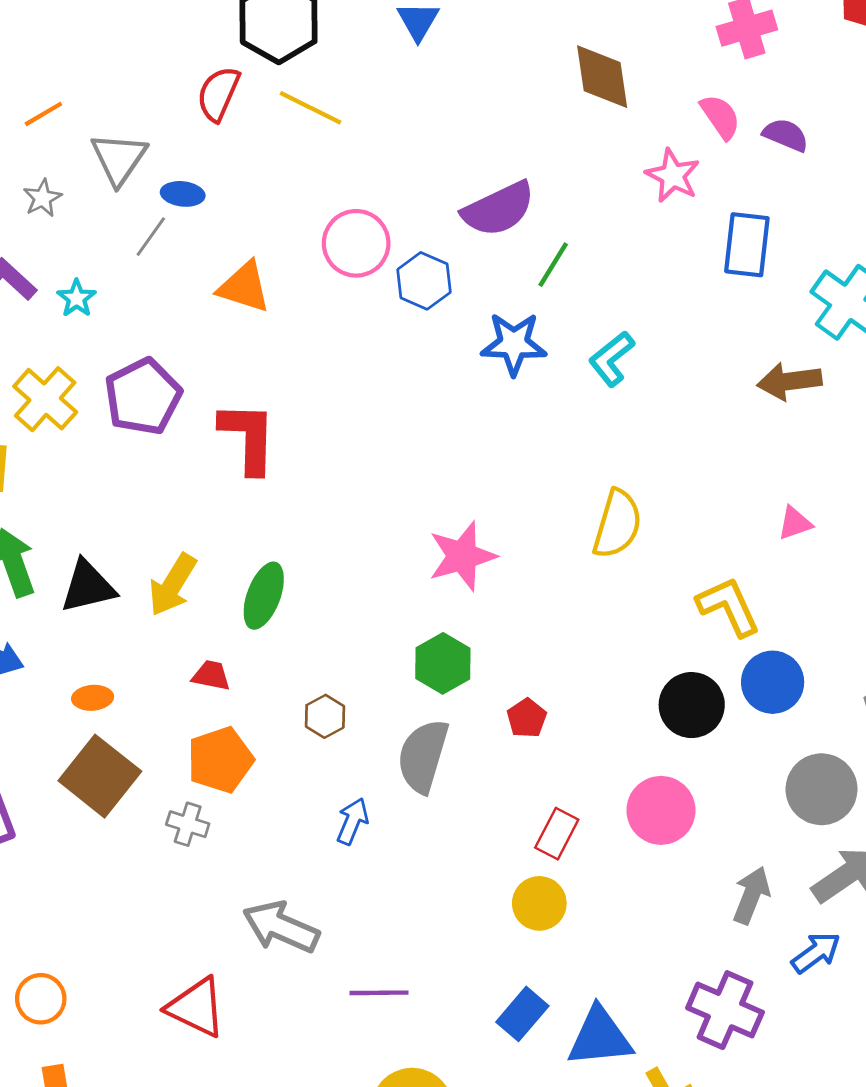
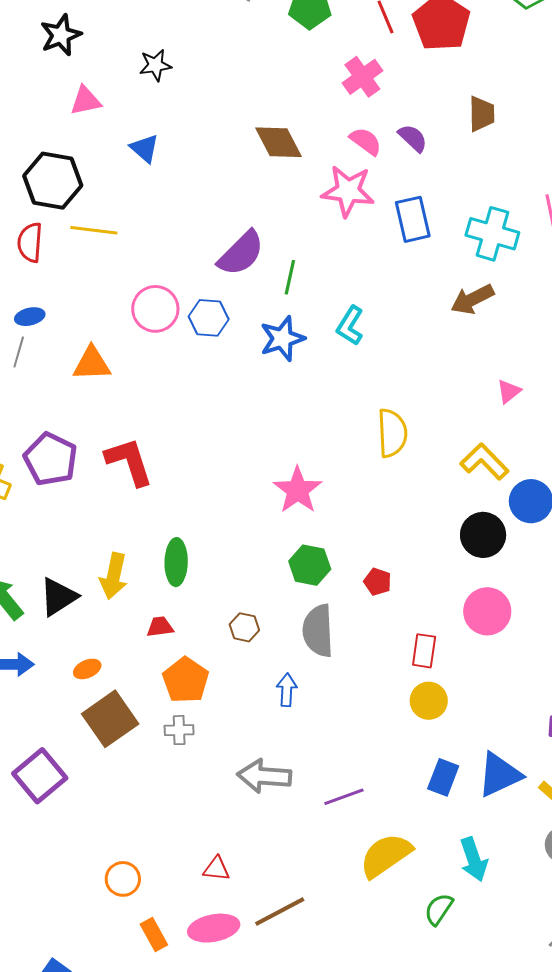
purple semicircle: (786, 135) -> (413, 138), turned 40
pink star: (673, 176) -> (348, 191), size x1.4
brown square: (100, 776) -> (110, 719), turned 36
red triangle: (196, 1007) -> (216, 869), moved, size x0.6

